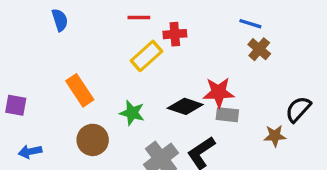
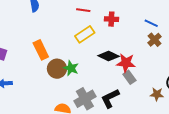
red cross: (175, 34) -> (111, 19), moved
black diamond: (185, 106) -> (109, 56), moved
gray rectangle: (227, 115) -> (129, 77), turned 40
brown circle: (93, 140) -> (57, 69), moved

